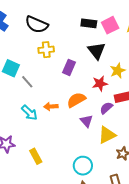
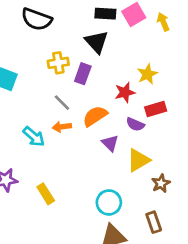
yellow cross: (46, 50) -> (58, 63), moved
black triangle: (97, 51) -> (97, 42), moved
gray line: (27, 82) -> (62, 103), moved
purple semicircle: (106, 108) -> (135, 124), turned -112

